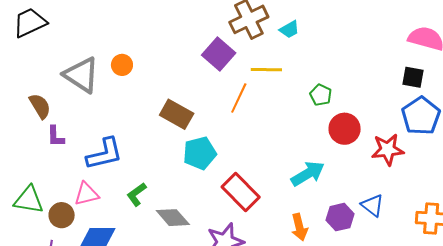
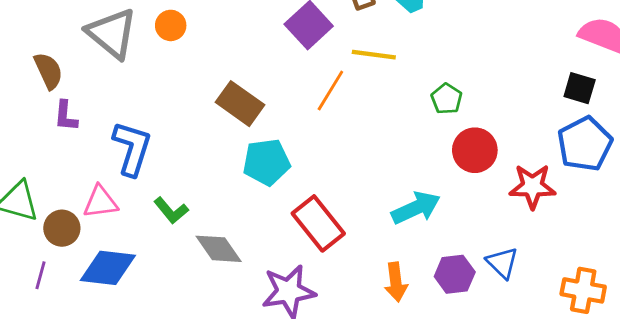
blue L-shape: (104, 154) -> (132, 148), turned -66
green L-shape: (137, 194) -> (171, 210), turned -100

